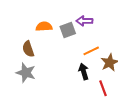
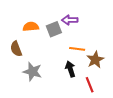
orange line: (91, 51) -> (77, 49), turned 35
gray star: (26, 73) -> (32, 72), moved

